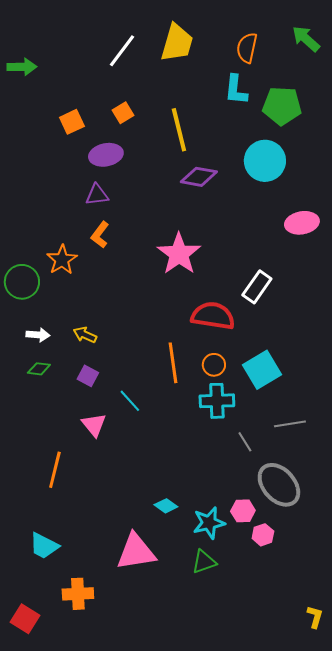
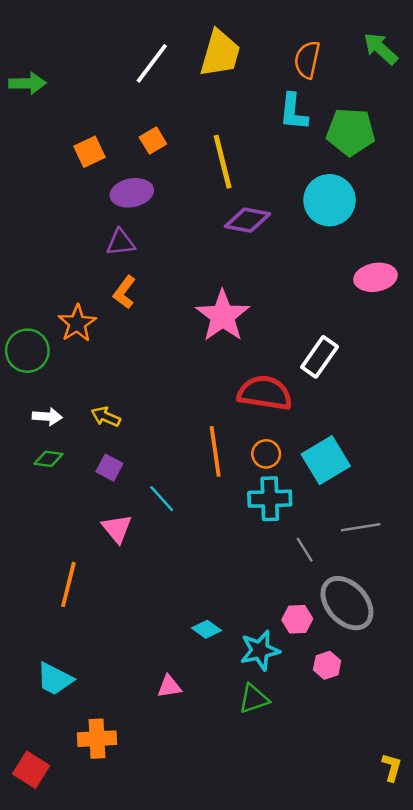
pink hexagon: (243, 511) -> (297, 619), moved
pink triangle: (136, 552) -> (169, 686), size x0.5

